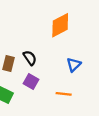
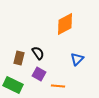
orange line: (64, 94) -> (58, 86), moved

